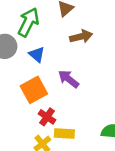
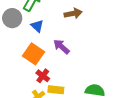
orange square: (34, 90) -> (34, 54), turned -30

